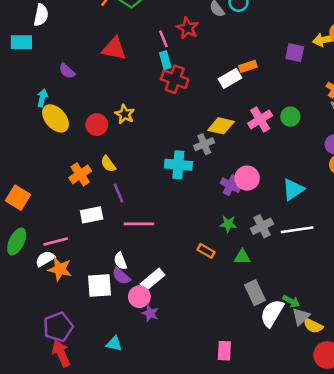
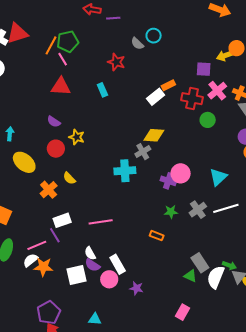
pink line: (163, 39) -> (63, 59), moved
purple semicircle: (67, 71) -> (54, 122), moved
red cross: (175, 79) -> (192, 99), moved
yellow ellipse: (55, 118) -> (24, 162), moved
pink cross: (260, 119) -> (217, 91), moved
purple line: (119, 193) -> (55, 235), moved
green triangle: (242, 257) -> (190, 276), moved, turned 32
white rectangle: (152, 279) -> (118, 264), turned -72
purple star: (150, 313) -> (136, 288), moved
pink rectangle: (224, 351) -> (182, 312), turned 35

